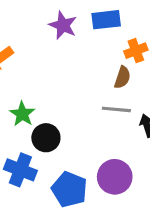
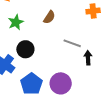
brown semicircle: (122, 77) -> (49, 17), moved
green star: (22, 114) -> (16, 22), moved

